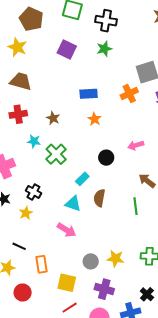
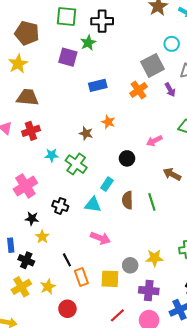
yellow star: (17, 47) -> (18, 64), turned 30
green star: (104, 49) -> (88, 43), moved
blue rectangle: (89, 94) -> (98, 85), moved
brown star: (53, 118) -> (86, 133), moved
cyan triangle: (73, 204) -> (93, 205), moved
green line: (136, 206) -> (152, 202), moved
yellow star: (26, 213) -> (42, 237), moved
black line: (19, 246) -> (67, 260), moved, turned 48
yellow square: (67, 283) -> (110, 279), moved

